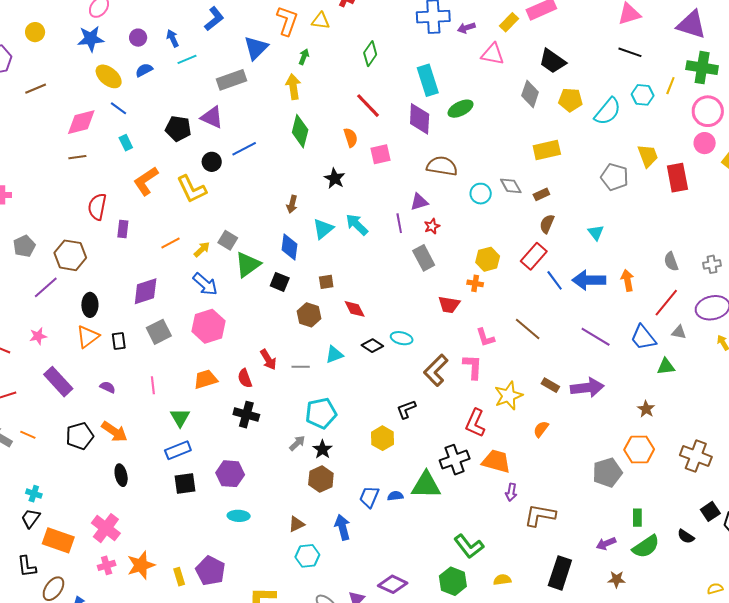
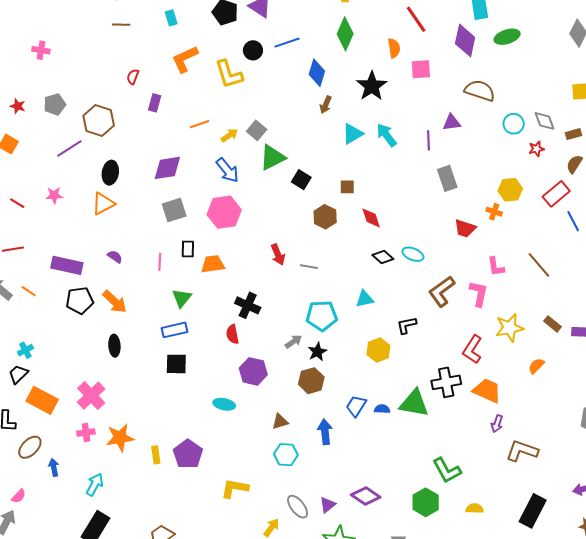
black star: (335, 178) -> (372, 86), size x1.4
red semicircle: (97, 207) -> (133, 77), size x0.6
red star: (432, 226) -> (536, 149), moved
blue diamond: (289, 247) -> (317, 73), moved
black rectangle: (119, 341) -> (188, 249), moved
cyan triangle: (334, 355) -> (365, 299), moved
red semicircle: (245, 378) -> (232, 334), moved
purple rectangle: (58, 382) -> (67, 265), moved, turned -44
purple hexagon: (230, 474) -> (253, 371), moved
cyan cross: (34, 494) -> (25, 350), turned 35

